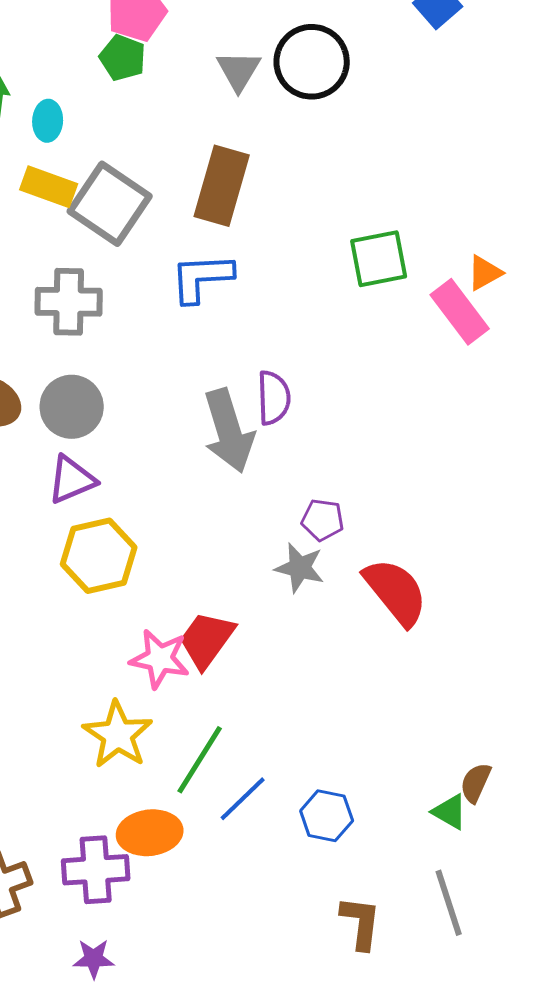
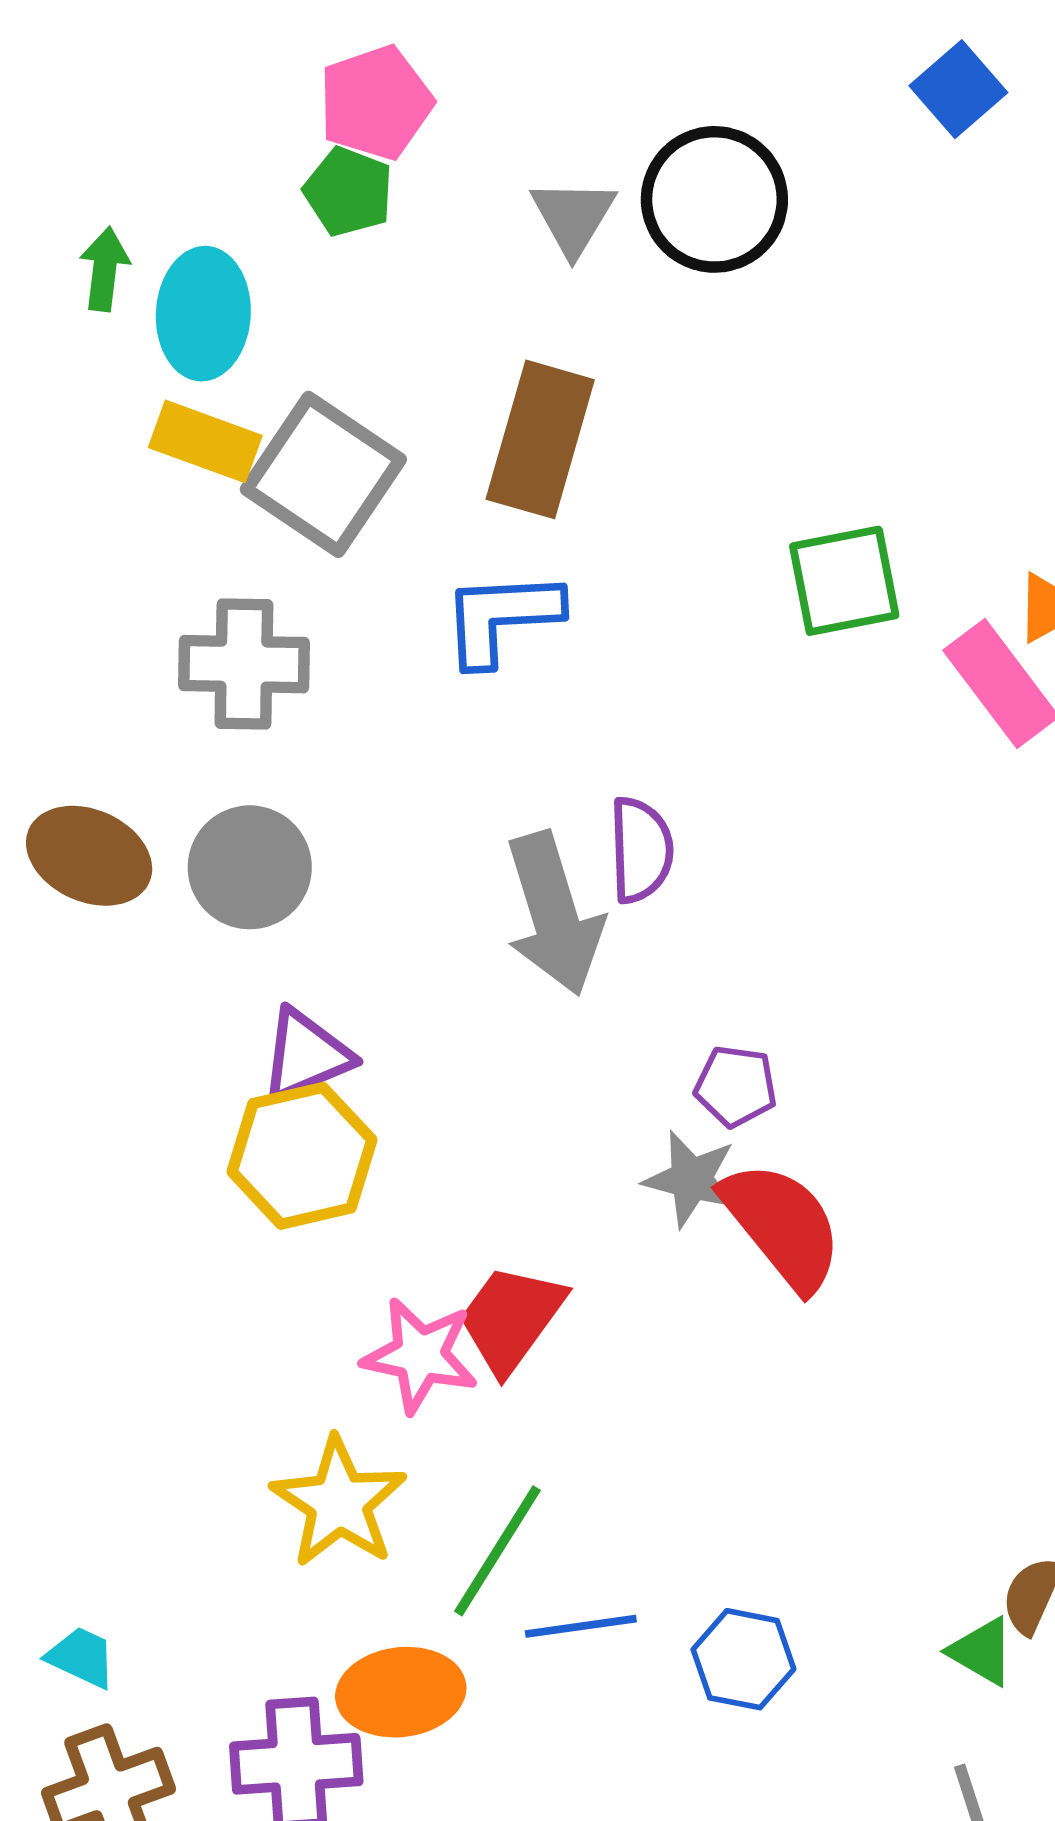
cyan ellipse: (48, 121) -> (203, 314), size x1.6
purple triangle: (72, 480) -> (306, 1055), moved
red semicircle: (396, 592) -> (782, 1226), moved
blue line: (243, 799) -> (581, 1626), turned 36

